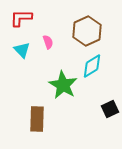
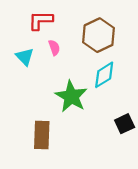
red L-shape: (21, 18) -> (41, 20), moved

